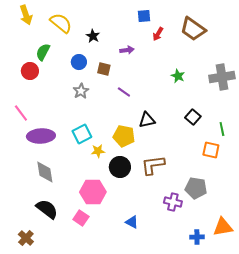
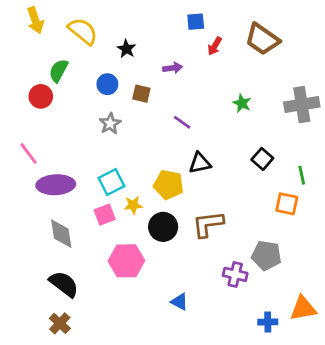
purple line: (124, 92) -> (182, 122), moved
pink square: (81, 218) -> (105, 215), moved, turned 35
brown cross: (26, 238) -> (60, 323), moved

